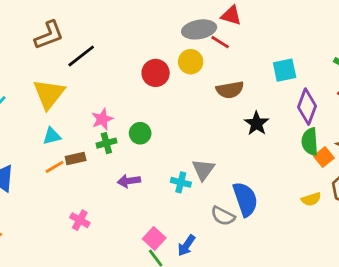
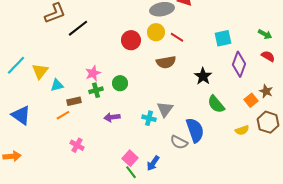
red line: (220, 42) -> (177, 37), moved
brown semicircle: (230, 90) -> (166, 62), moved
yellow triangle: (49, 94) -> (40, 71), moved, size x0.7
green semicircle: (310, 142) -> (216, 104), moved, turned -36
orange line: (55, 167) -> (63, 115), moved

